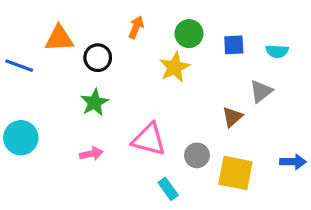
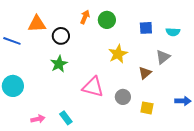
green circle: (189, 34) -> (107, 20), moved
yellow star: (175, 67) -> (118, 54), moved
pink arrow: (91, 154) -> (38, 119), moved
yellow square: (235, 173) -> (147, 108), size x0.6
cyan rectangle: (168, 189) -> (66, 118), moved

